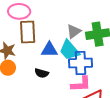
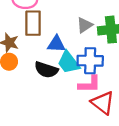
cyan trapezoid: (69, 50) -> (69, 62), moved
black semicircle: (42, 73) -> (46, 70), size x1.5

